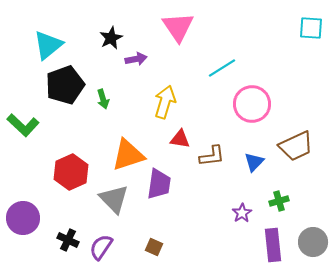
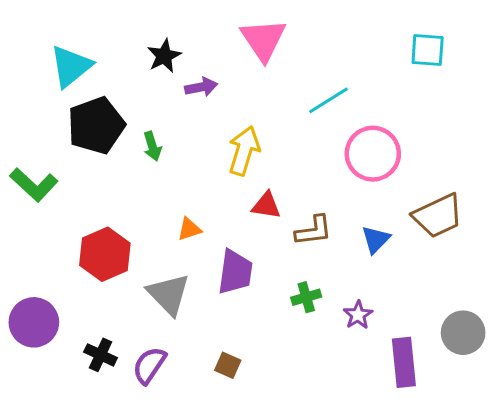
cyan square: (311, 28) -> (428, 50), moved
orange triangle: (128, 155) -> (189, 229), size x0.5
green cross: (279, 201) -> (306, 297), moved
gray circle: (313, 242) -> (463, 333), moved

